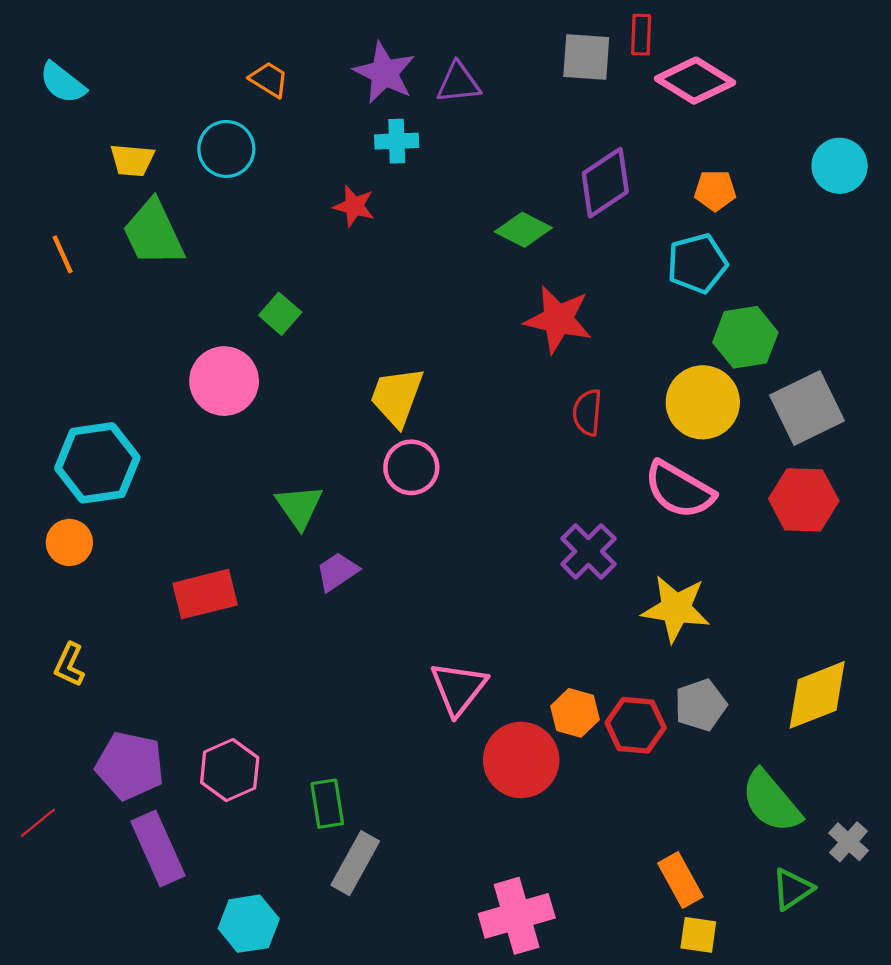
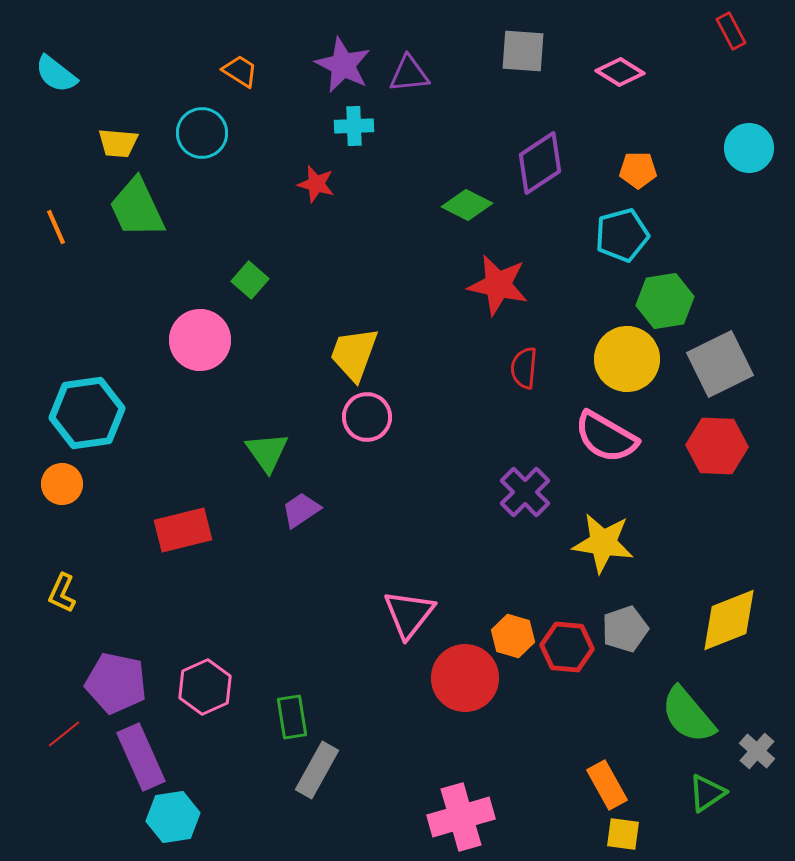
red rectangle: (641, 35) -> (731, 31), moved, turned -30
pink diamond: (695, 81) -> (620, 72), size x0.7
red line: (38, 823) -> (64, 734), moved
cyan hexagon: (249, 924) -> (173, 817), moved

